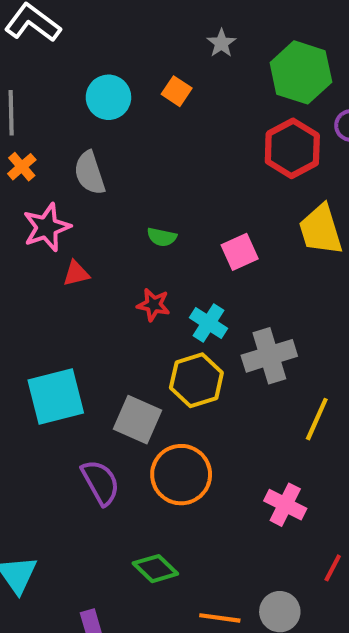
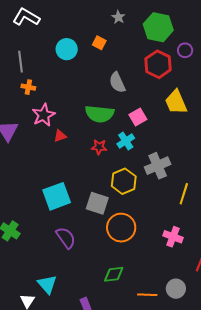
orange cross: (22, 167) -> (28, 87), turned -32
gray semicircle: (90, 173) -> (117, 82), moved
green semicircle: (162, 237) -> (100, 114), size x2.0
cyan cross: (209, 323) -> (126, 141), moved, turned 30
purple semicircle: (100, 482) -> (66, 238), moved
green diamond: (155, 569) -> (114, 274), turned -45

